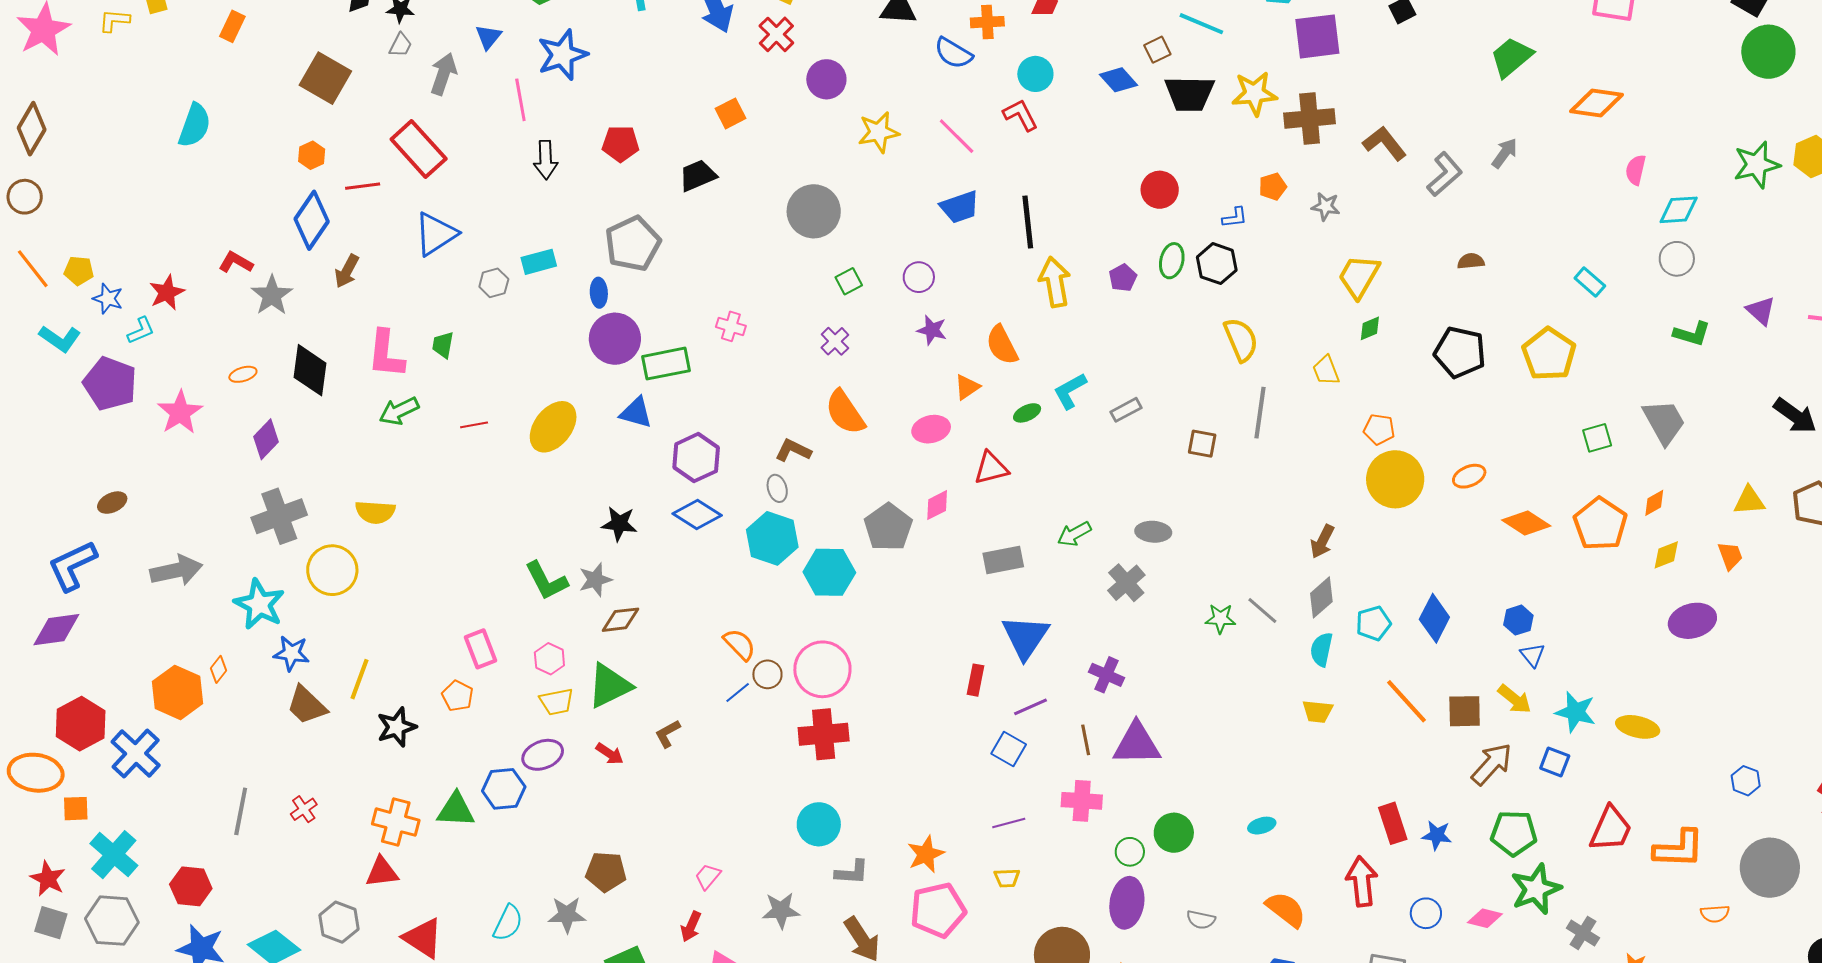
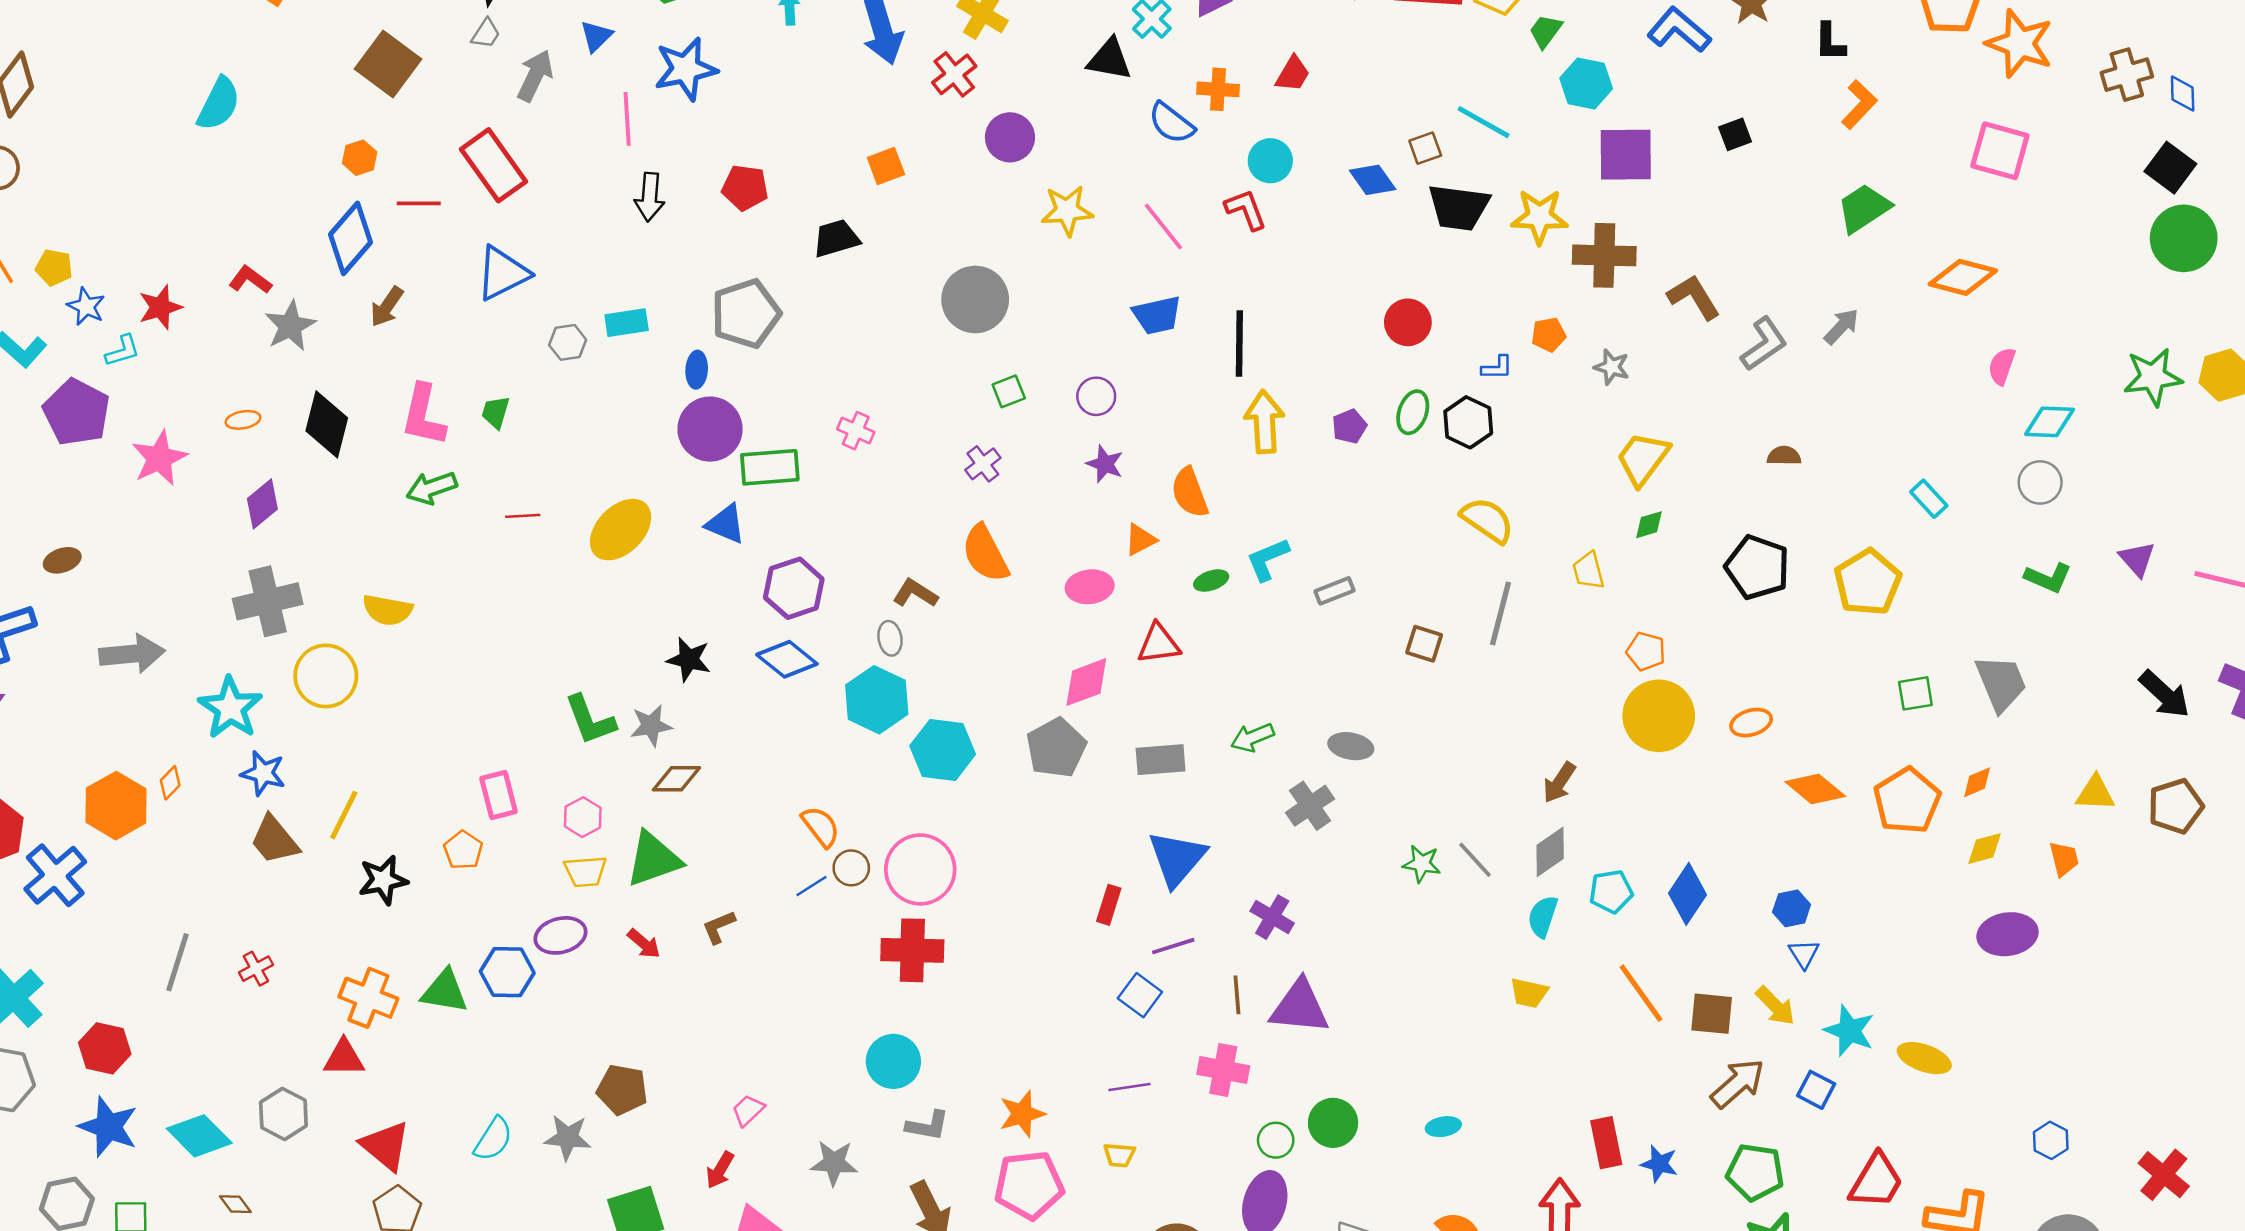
yellow semicircle: (1241, 340) -> (1487, 520), turned -39
pink diamond: (937, 505) -> (1086, 682), size x1.4
gray pentagon: (888, 527) -> (1056, 748), moved

